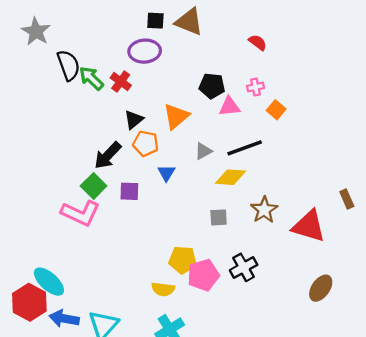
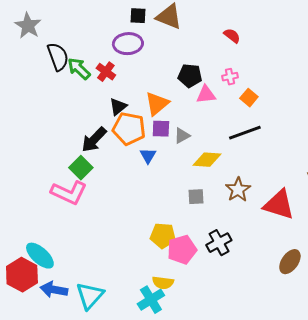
orange pentagon: (146, 144) -> (129, 129), size x1.4
black line: (245, 148) -> (245, 133), moved
purple square: (129, 191) -> (161, 129), moved
yellow semicircle: (163, 289) -> (163, 283), moved

